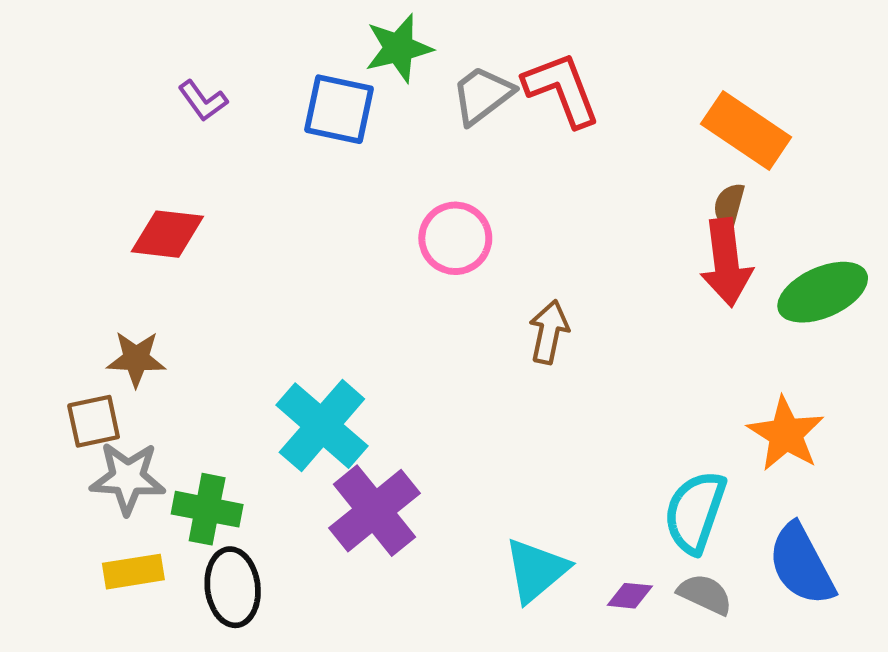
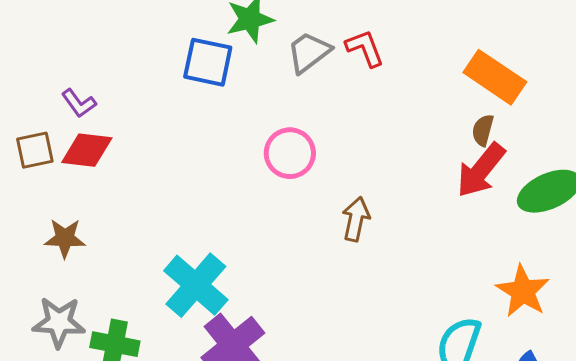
red L-shape: (562, 89) -> (365, 48), size x0.7
purple L-shape: (203, 101) -> (79, 103), moved
red arrow: (726, 262) -> (481, 170), turned 46
brown square: (94, 421) -> (35, 150), moved

